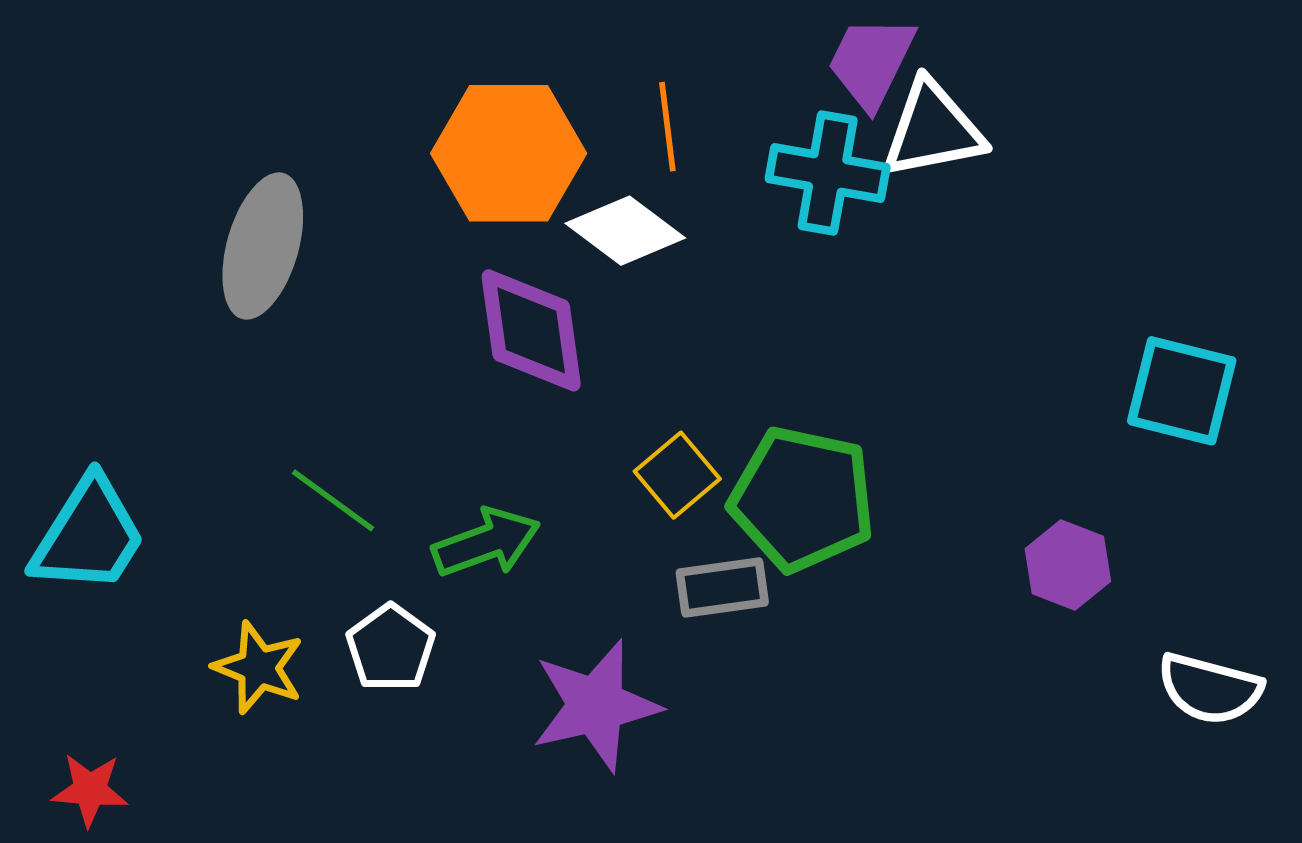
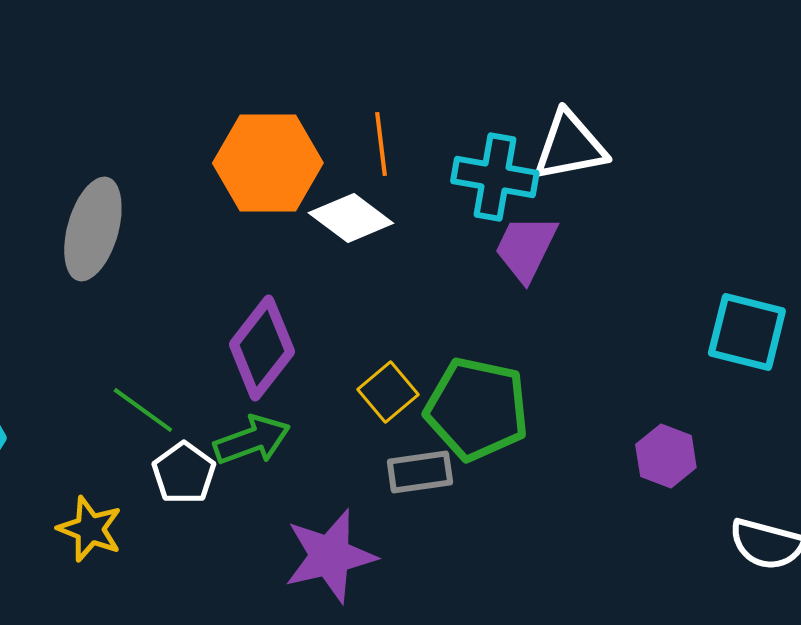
purple trapezoid: (871, 62) -> (526, 248), moved
purple diamond: (531, 330) -> (262, 348), moved, turned 46
white pentagon: (391, 648) -> (184, 473), moved

